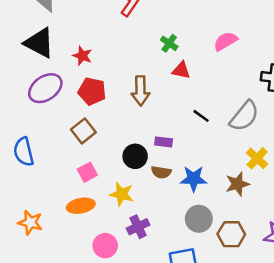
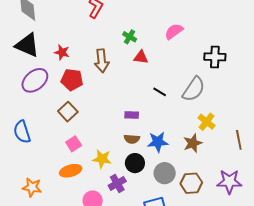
brown arrow: (140, 91) -> (102, 61), moved
black circle: (135, 156) -> (135, 163), moved

